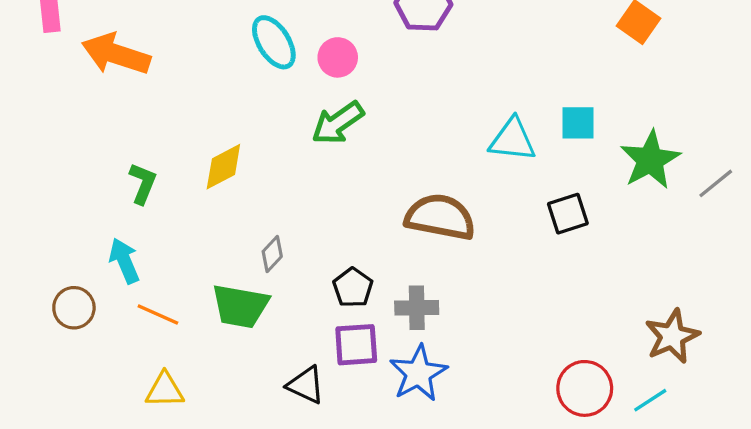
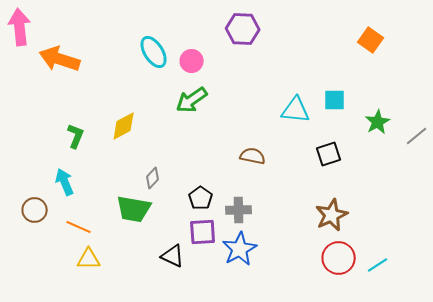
green star: (650, 160) -> (378, 122), size x0.7
brown semicircle: (440, 217) -> (253, 156), size x0.6
orange line: (158, 314) -> (79, 227), moved
brown star: (672, 336) -> (332, 215), moved

